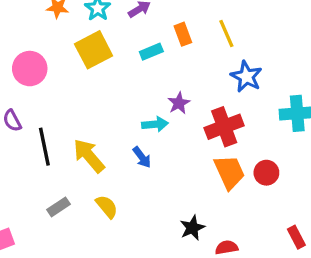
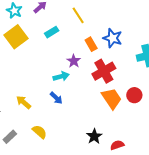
orange rectangle: (183, 34) -> (91, 44), moved
yellow line: (226, 34) -> (78, 15), moved
yellow arrow: (89, 156) -> (23, 102), size x0.7

